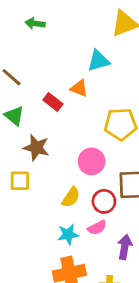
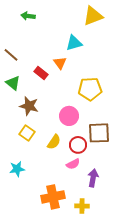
orange triangle: (79, 88) -> (60, 63), turned 32
yellow square: (20, 181) -> (27, 133), moved, turned 35
cyan star: (68, 234) -> (17, 169), moved

